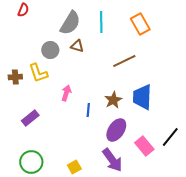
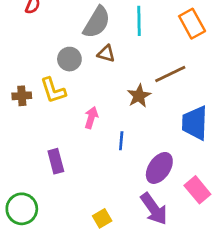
brown star: (113, 100) -> (139, 96), moved
purple rectangle: (30, 118) -> (56, 161), moved, turned -66
green circle: (31, 162) -> (22, 209), moved

